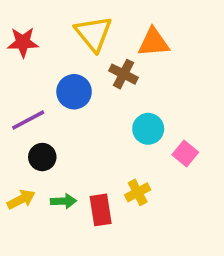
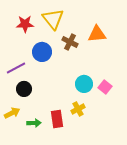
red star: (23, 42) -> (25, 24), moved
orange triangle: (153, 42) -> (97, 34), moved
cyan circle: (148, 129) -> (84, 84), moved
green arrow: (63, 201) -> (34, 123), moved

